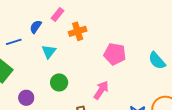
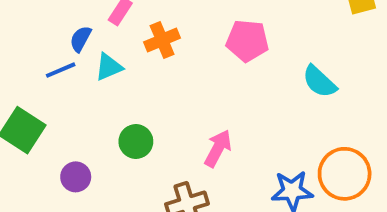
blue line: (14, 42) -> (61, 70), moved
cyan triangle: (49, 52) -> (109, 67), moved, turned 35
pink pentagon: (115, 54) -> (247, 41), moved

